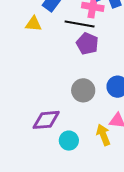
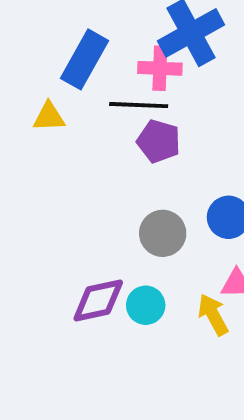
cyan circle: (69, 141) -> (146, 305), moved

